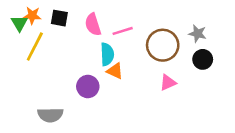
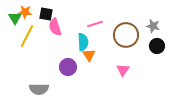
pink semicircle: (93, 25) -> (55, 27), moved
orange triangle: (115, 71) -> (89, 55), turned 32
pink triangle: (168, 83) -> (123, 70), moved, turned -32

